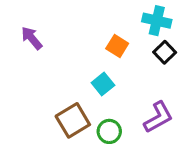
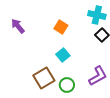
orange square: (117, 46) -> (61, 27), moved

